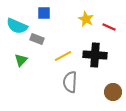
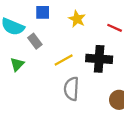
yellow star: (86, 19) -> (77, 19), moved
gray rectangle: (37, 39) -> (35, 41), turned 32

